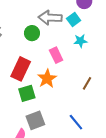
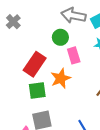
green circle: (32, 33) -> (60, 37), moved

